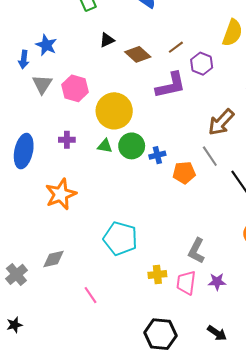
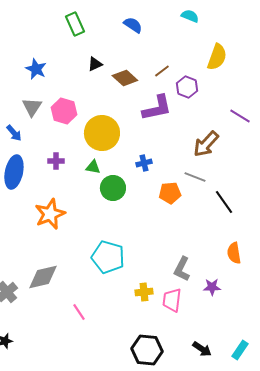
blue arrow: (24, 60) -> (14, 133), moved, turned -48
green circle: (132, 146) -> (113, 188), moved
blue cross: (157, 155) -> (144, 163), moved
gray line: (210, 156) -> (195, 177), turned -35
gray diamond: (53, 259) -> (43, 277), size x1.4
purple star: (217, 282) -> (212, 287), moved

